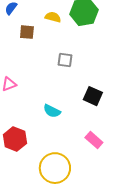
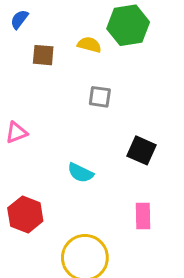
yellow semicircle: (53, 17) -> (89, 45), moved
pink rectangle: (94, 140) -> (143, 216), turned 48

